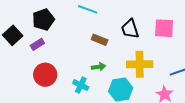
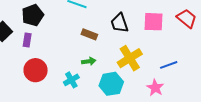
purple rectangle: (37, 44) -> (27, 40), turned -48
yellow cross: (140, 64) -> (130, 58), turned -30
cyan cross: (81, 85) -> (71, 80), turned 35

